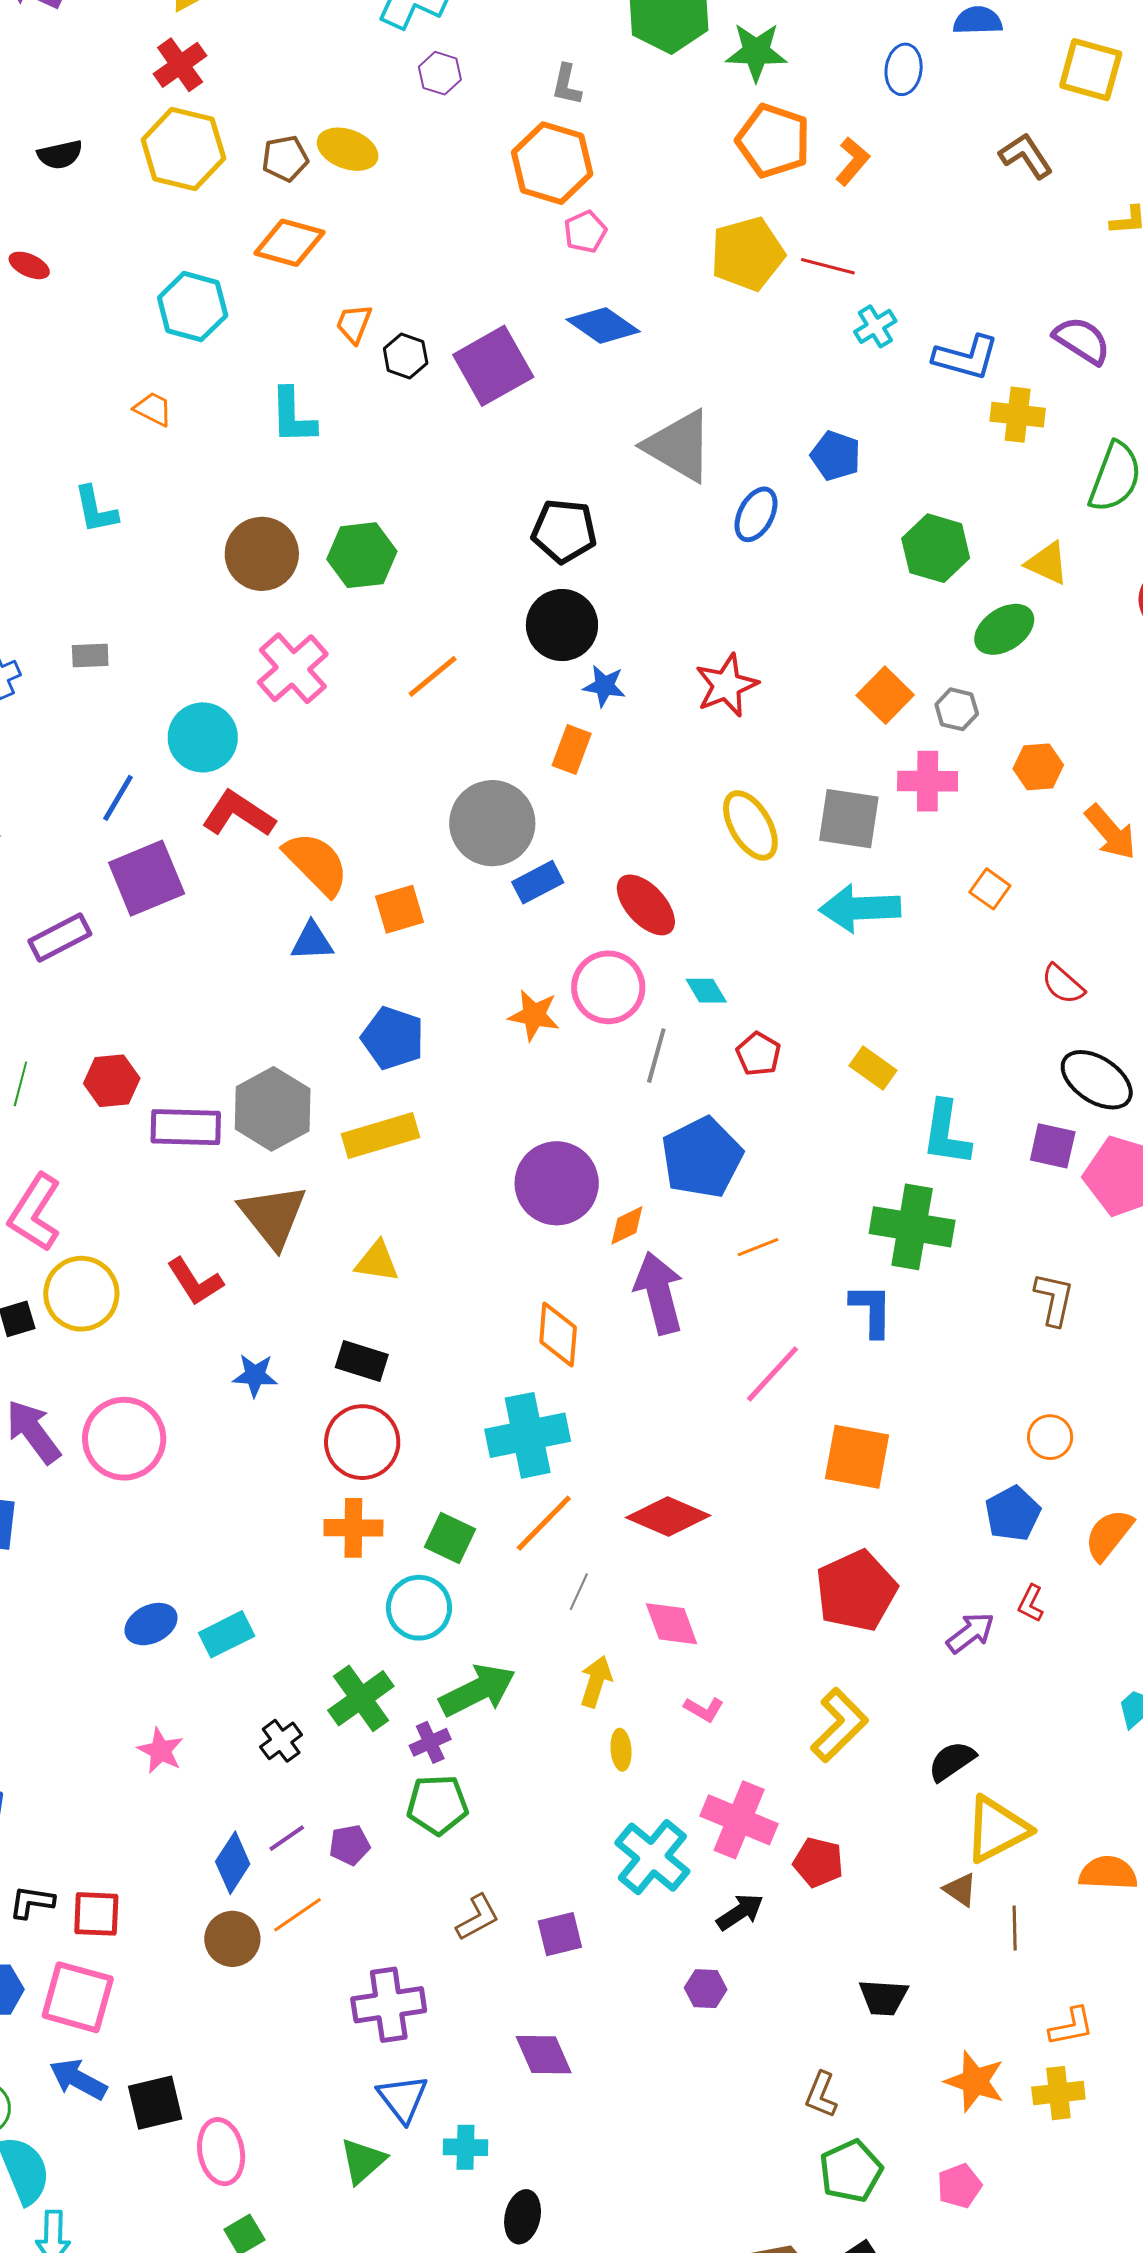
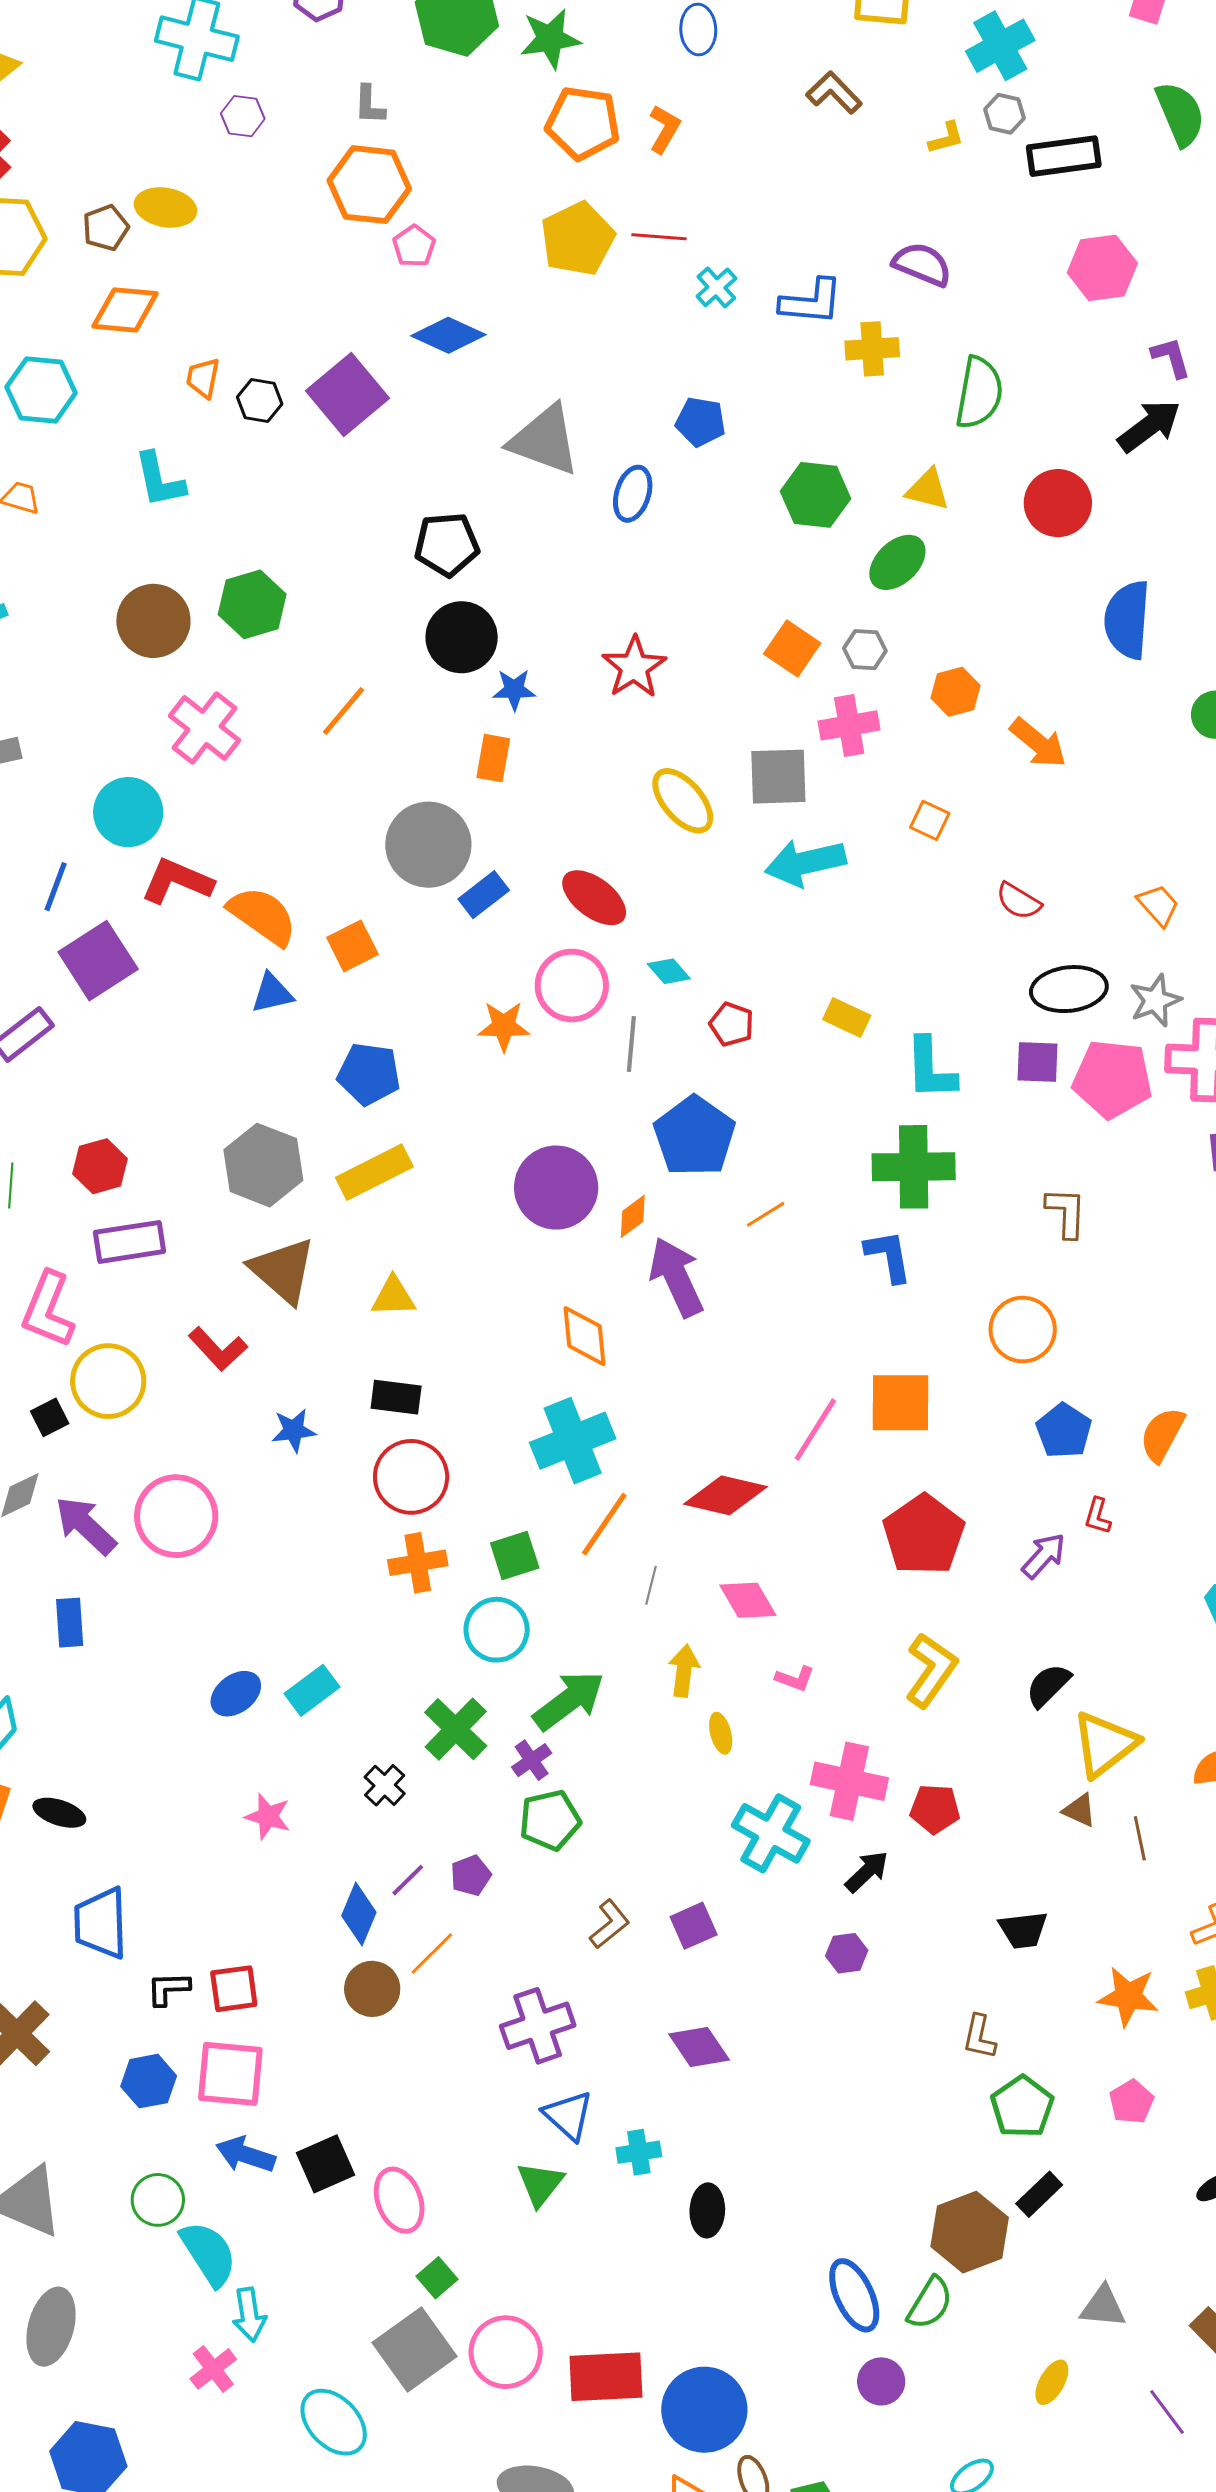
black ellipse: (1097, 1080) -> (1069, 989), turned -30
purple rectangle: (186, 1127) -> (130, 1242), moved
pink line: (773, 1374) -> (815, 1430), moved
orange circle: (1050, 1437) -> (1023, 1330), moved, size x1.5
green square: (450, 1538) -> (515, 1556), turned -33

